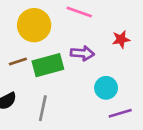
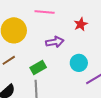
green rectangle: (48, 65) -> (38, 67), moved, size x0.7

